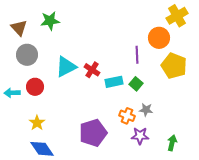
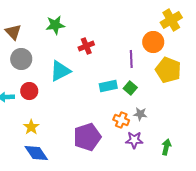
green star: (50, 21) -> (55, 25), moved
red cross: (92, 70) -> (86, 46), moved, turned 35

